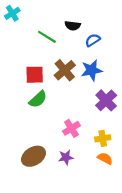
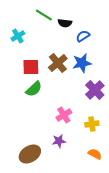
cyan cross: (12, 13) -> (18, 36), moved
green line: (47, 37) -> (44, 15), moved
brown ellipse: (33, 156) -> (30, 154), moved
orange semicircle: (105, 158) -> (95, 154), moved

